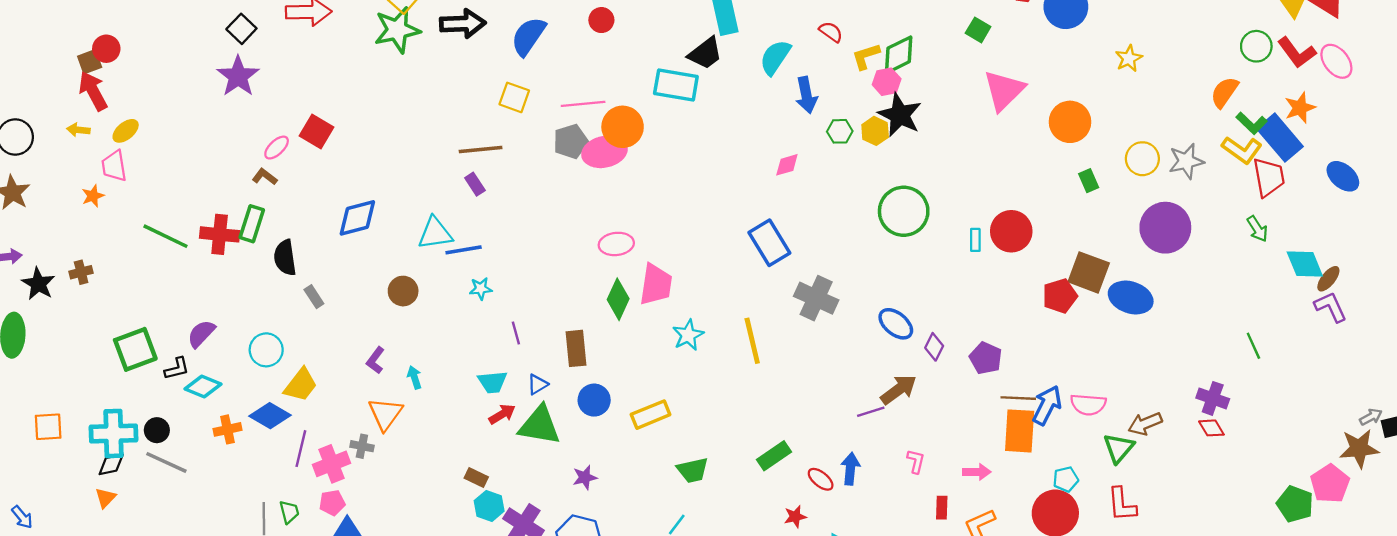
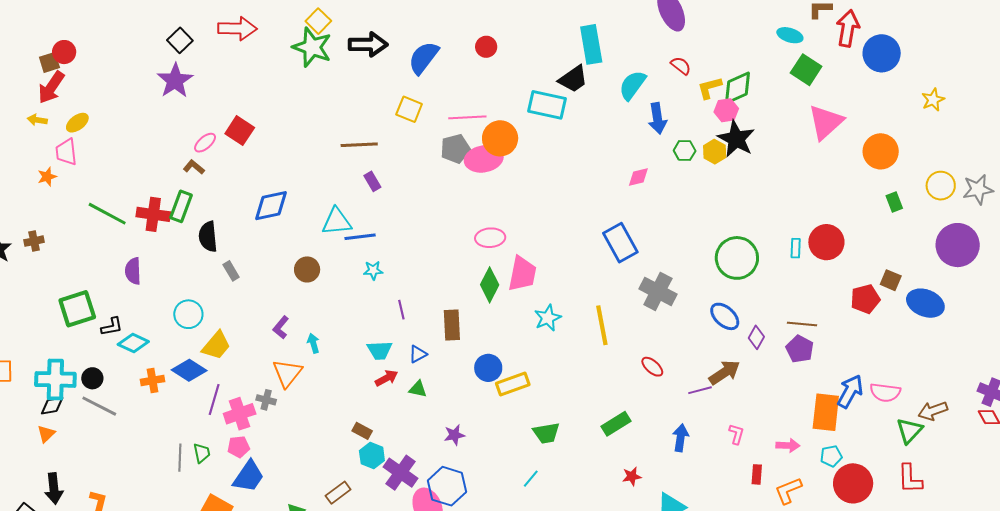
green star: (397, 30) -> (312, 47), turned 30
green square: (978, 30) -> (806, 70), size x1.4
red arrow: (93, 91) -> (51, 87), turned -120
brown line: (481, 150) -> (359, 145), moved
green circle: (904, 211) -> (737, 258), moved
brown square: (1089, 272) -> (891, 280), size x0.6
purple semicircle: (201, 334) -> (133, 271), moved, turned -48
brown line: (1018, 398) -> (802, 324), moved
blue circle: (594, 400) -> (488, 368), moved
green triangle: (539, 425) -> (418, 389), size x0.5
red ellipse: (821, 479) -> (652, 367), moved
cyan pentagon: (1066, 479) -> (831, 456), moved

